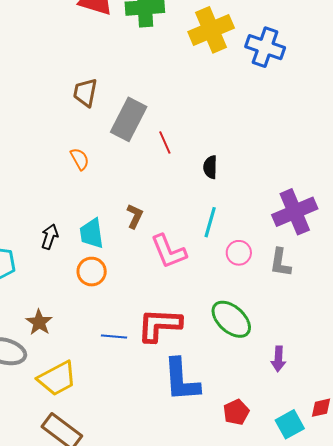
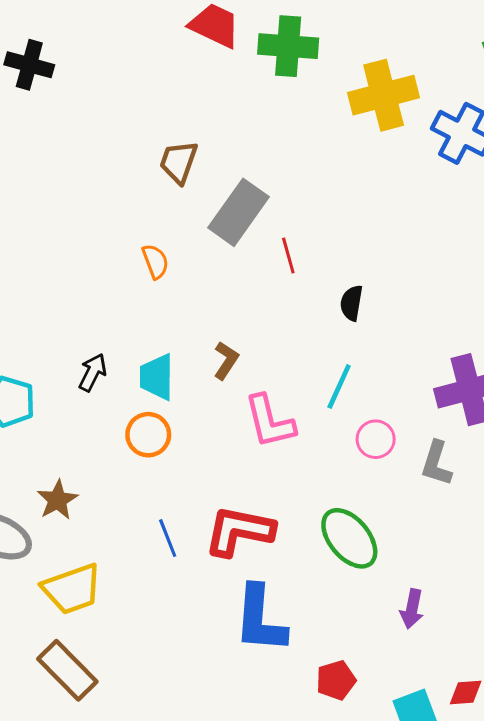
blue line: (114, 336) -> (168, 538), turned 55

